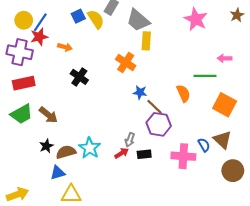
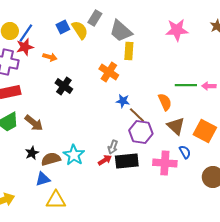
pink star: (196, 19) -> (177, 30), turned -30
pink arrow: (225, 58) -> (209, 86), moved
orange square: (225, 105) -> (205, 131), moved
brown triangle: (222, 140) -> (176, 126), moved
black rectangle: (144, 154) -> (127, 161), size x1.6

